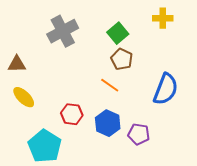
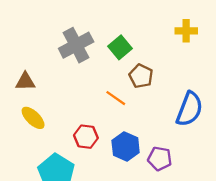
green square: (118, 33) -> (120, 47), moved
orange line: (110, 85) -> (116, 98), moved

